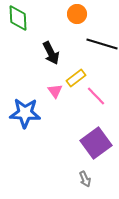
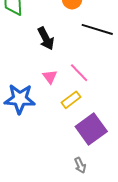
yellow rectangle: (76, 78) -> (71, 100), moved
pink line: (96, 96) -> (79, 73), moved

